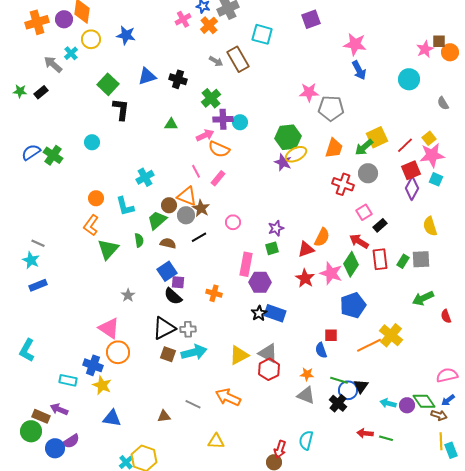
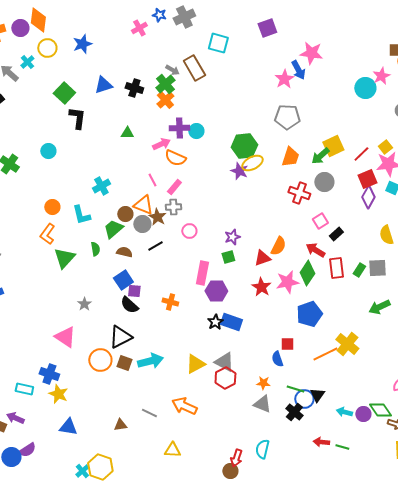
orange cross: (209, 25) -> (165, 100), moved
blue star: (126, 35) -> (82, 44), turned -30
pink star: (425, 49) -> (381, 76), moved
blue arrow: (359, 70) -> (298, 70), moved
pink star: (309, 92) -> (284, 79), moved, turned -30
green cross: (211, 98) -> (165, 84), moved
pink star: (331, 273) -> (287, 282), turned -30
gray cross: (188, 329) -> (173, 207), moved
orange circle: (118, 352) -> (100, 360), moved

